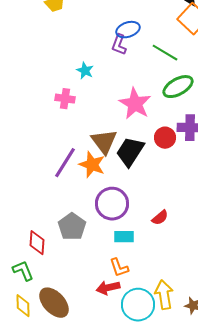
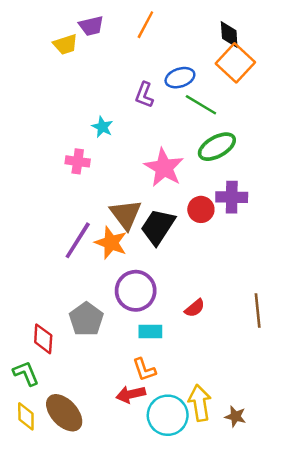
blue ellipse: (128, 30) -> (180, 78), moved

